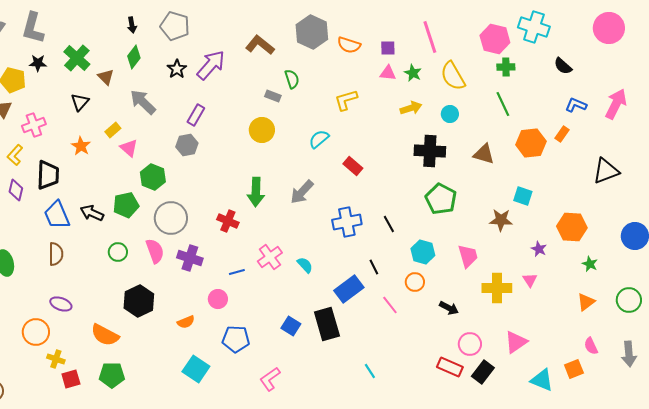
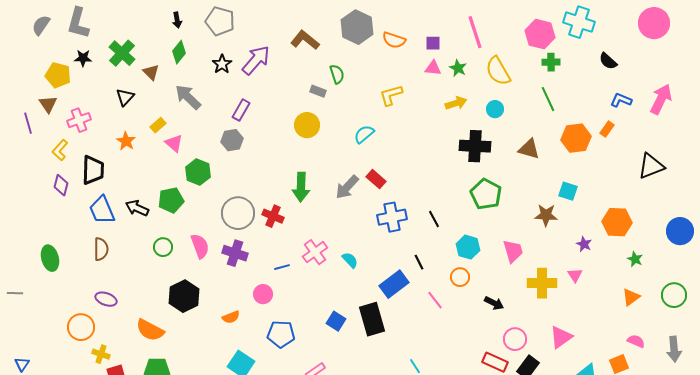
red rectangle: (353, 166) -> (376, 179), moved
gray circle: (171, 218) -> (238, 213), moved
pink semicircle: (591, 346) -> (636, 341), turned 138

